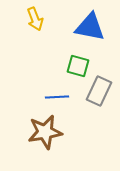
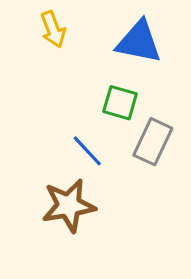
blue line: (57, 97) -> (87, 151), turned 50

